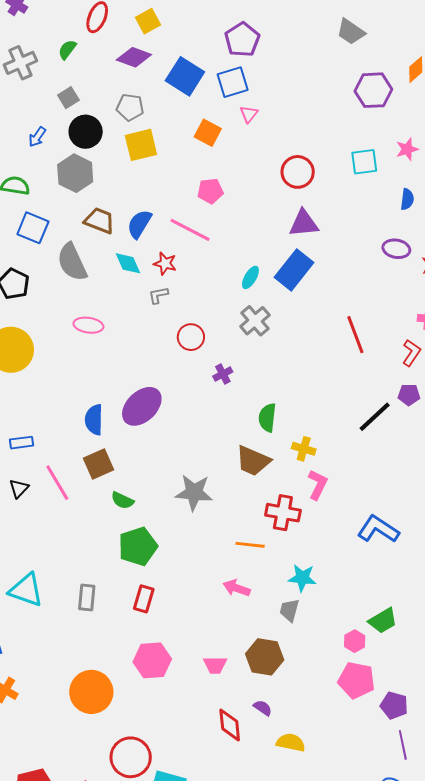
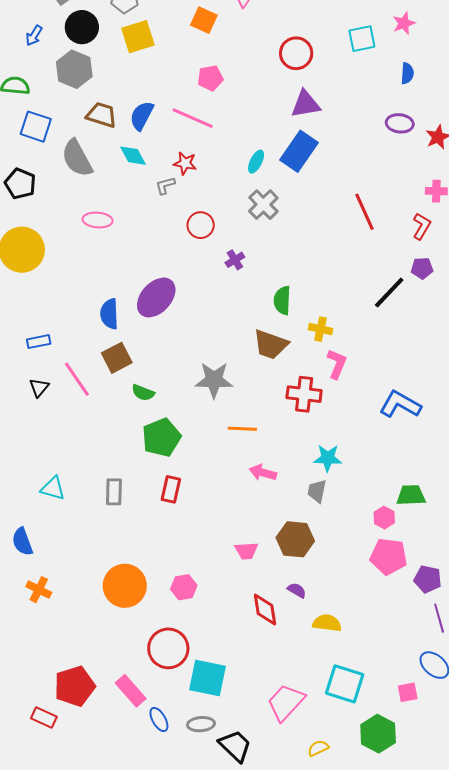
red star: (165, 263) -> (185, 163), moved
orange line: (250, 545) -> (242, 429), moved
cyan triangle: (26, 590) -> (53, 488), size x0.7
green trapezoid: (383, 621) -> (411, 495), turned -148
pink hexagon: (152, 660) -> (184, 587), moved, size x0.7

